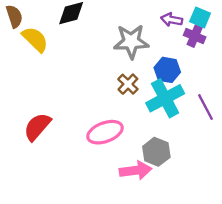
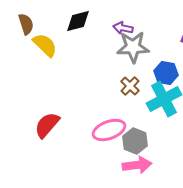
purple arrow: (172, 20) -> (123, 28), moved
gray hexagon: (156, 152) -> (135, 141), moved

